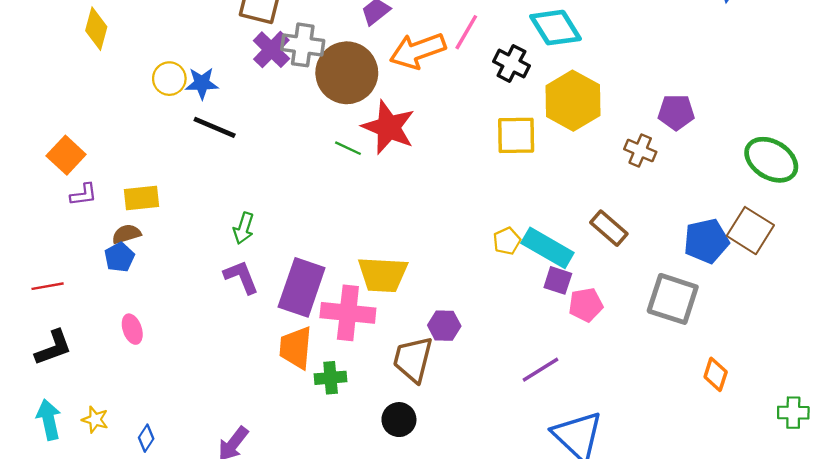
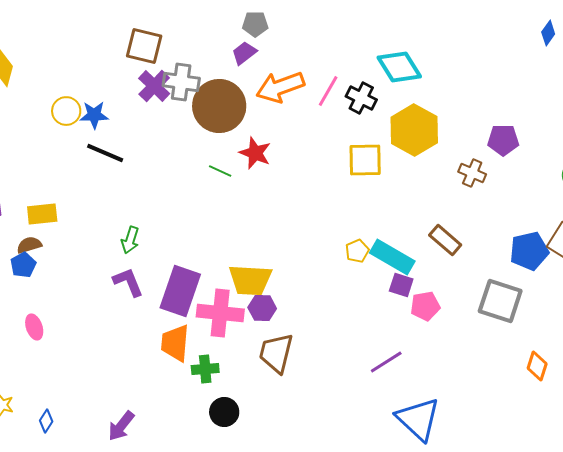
pink line: (466, 32) -> (328, 91), moved
red star: (389, 127) -> (255, 153), size x0.7
purple hexagon: (444, 326) -> (262, 308), moved
black circle: (399, 420) -> (224, 412), moved

